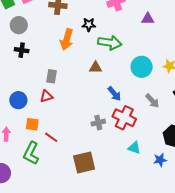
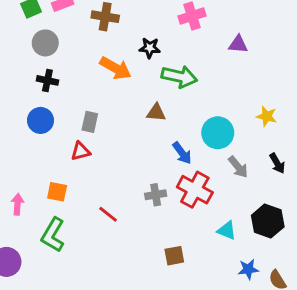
orange arrow: (67, 39) -> (115, 68), turned -80
cyan circle: (142, 67) -> (218, 133), moved
blue circle: (18, 100) -> (41, 120), moved
red line: (51, 137) -> (108, 214), moved
cyan triangle: (134, 148) -> (227, 231), moved
blue star: (160, 160) -> (248, 269), moved
brown square: (84, 163) -> (174, 256), moved, size x0.6

